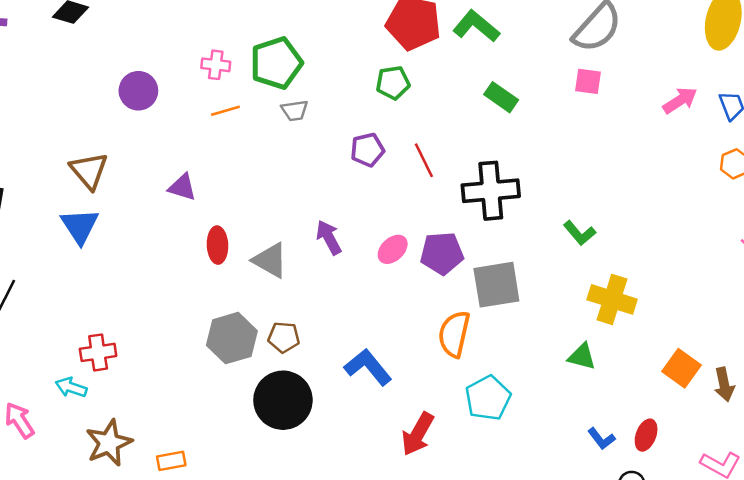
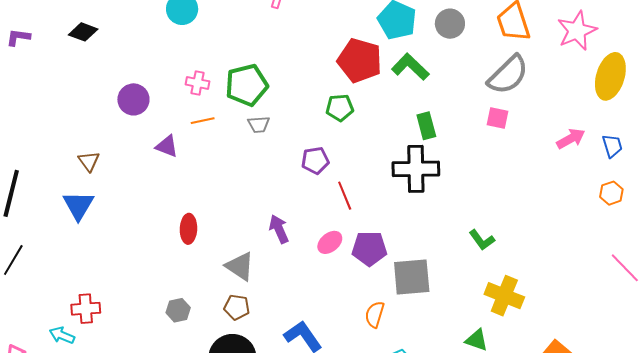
green rectangle: (501, 97) -> (426, 126), turned 36
red line: (424, 160) -> (345, 196), moved
brown triangle: (89, 171) -> (89, 161), size x0.7
purple triangle: (182, 187) -> (167, 146), moved
black cross: (491, 191) -> (416, 169), moved
gray triangle: (270, 260) -> (240, 266), moved
orange semicircle: (454, 334) -> (375, 314), size x0.7
gray hexagon: (232, 338) -> (178, 310), moved, size x0.6

